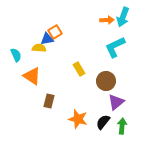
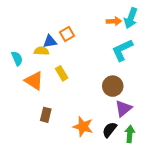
orange square: (55, 32) -> (67, 34), moved
yellow rectangle: (79, 69) -> (62, 73), moved
brown rectangle: (49, 101) -> (46, 115), moved

